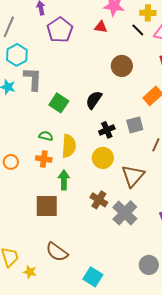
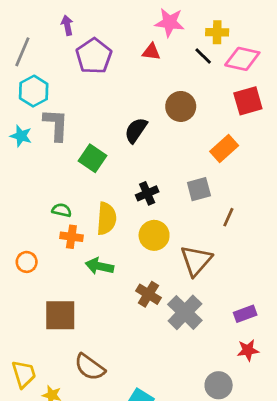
black semicircle: (94, 100) -> (136, 130), moved
black cross: (107, 130) -> (147, 193), moved
green semicircle: (46, 136) -> (62, 210), moved
orange circle: (11, 162) -> (27, 262), moved
green arrow: (64, 180) -> (99, 266), turned -78
brown square: (47, 206) -> (60, 315), moved

